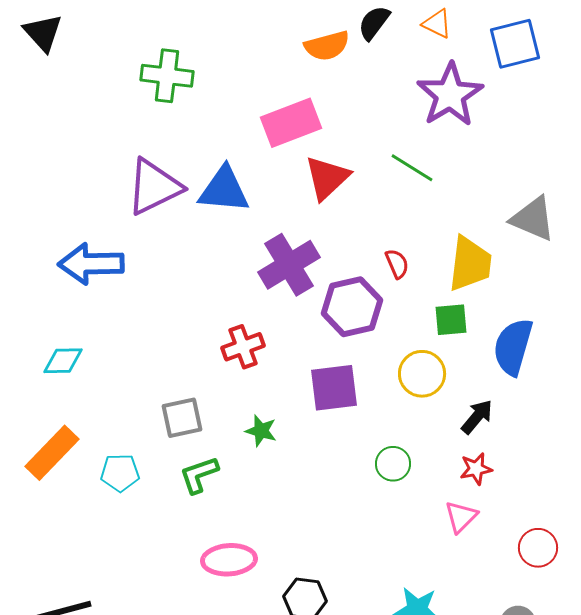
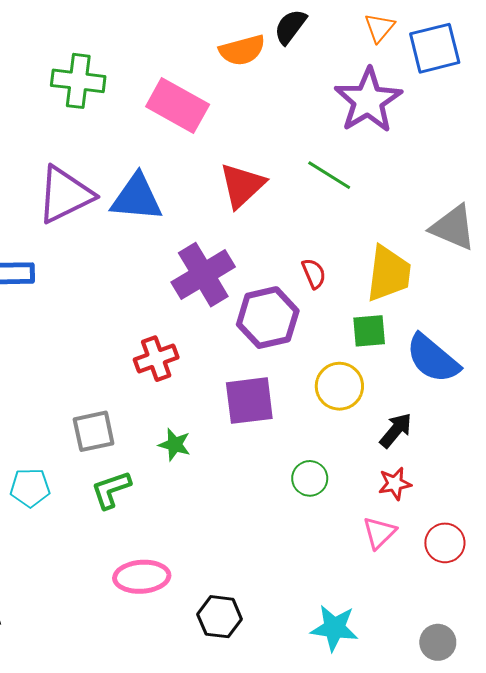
orange triangle: (437, 24) -> (379, 28), moved, turned 44
pink rectangle: (291, 123) -> (178, 106), moved, turned 50
blue semicircle: (513, 347) -> (433, 359), turned -66
red circle: (538, 548) -> (445, 543), moved

